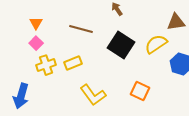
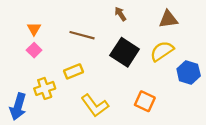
brown triangle: (176, 22) -> (168, 19), moved
yellow cross: (46, 65) -> (45, 88), moved

